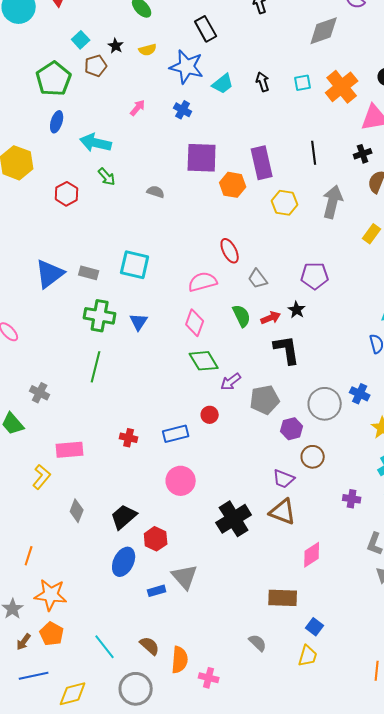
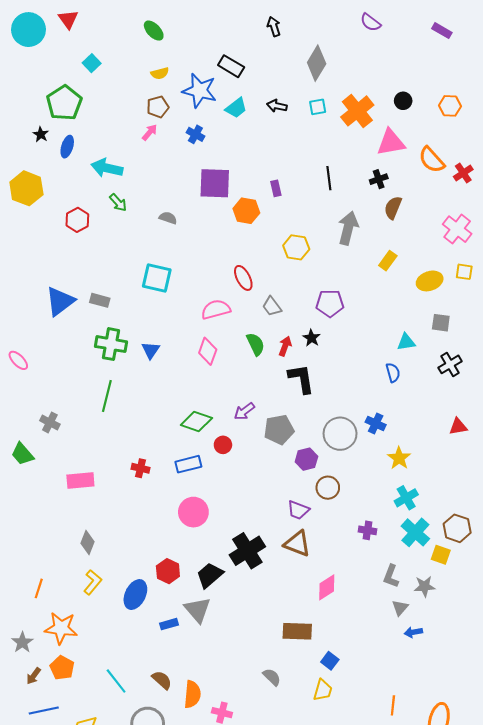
black rectangle: (206, 29) -> (231, 66), moved, turned -30
gray diamond: (324, 31) -> (317, 63), moved, turned -40
black star: (116, 46) -> (41, 134), moved
brown pentagon: (96, 66) -> (158, 107), moved
black arrow: (263, 82) -> (277, 106), turned -60
purple rectangle: (262, 163) -> (276, 188), size x0.5
yellow hexagon: (285, 203) -> (296, 247), moved
cyan square: (135, 265) -> (157, 278), moved
red arrow: (271, 318) -> (285, 346), turned -48
green diamond: (204, 361) -> (196, 421), moved, turned -40
yellow L-shape: (42, 477) -> (93, 582), moved
black trapezoid: (124, 517) -> (210, 575), moved

